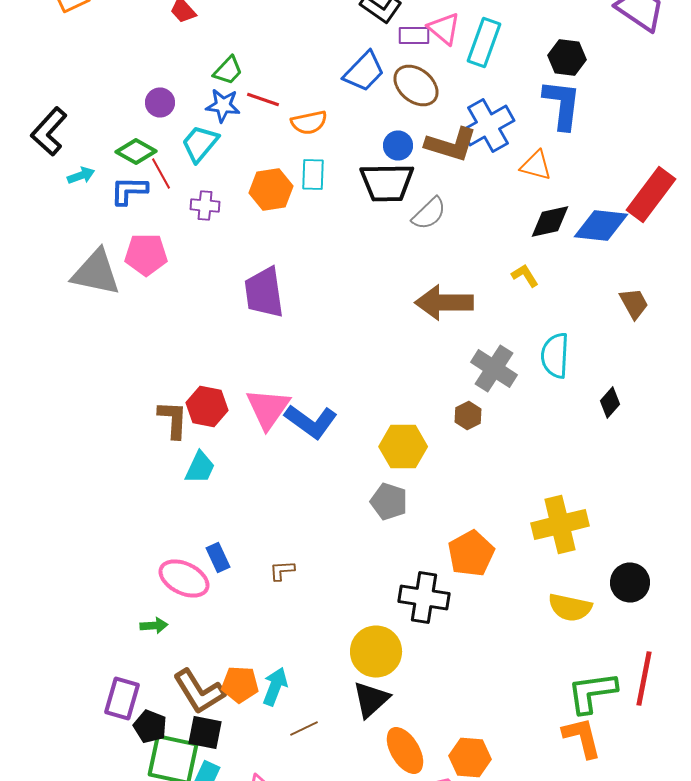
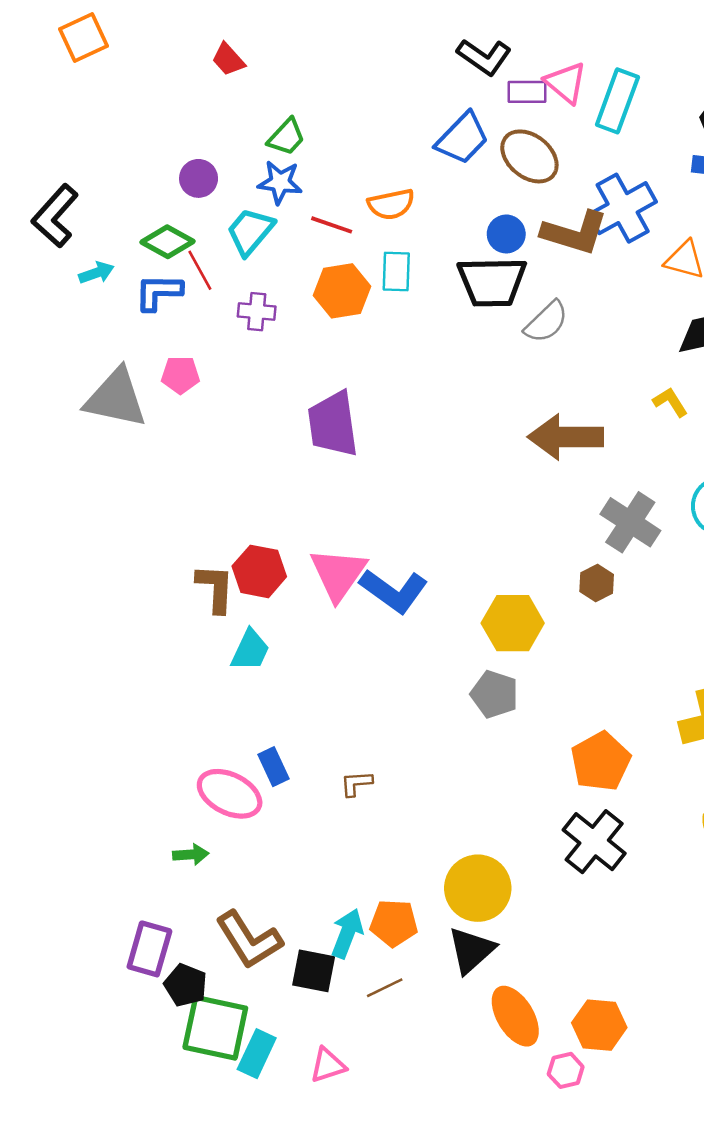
red line: (263, 100) -> (332, 225), moved
pink pentagon: (146, 254) -> (180, 375), size x0.7
black cross: (424, 598) -> (594, 842), moved, turned 30
orange pentagon: (240, 684) -> (394, 923), moved
black square: (205, 732) -> (314, 971), moved

